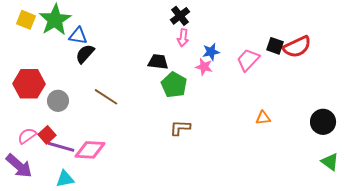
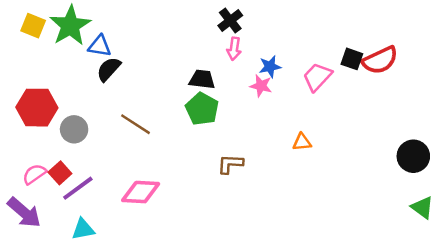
green pentagon: (174, 85) -> (202, 109), moved
orange triangle: (263, 118) -> (302, 142), moved
purple line: (61, 147) -> (78, 188), turned -52
pink diamond: (90, 150) -> (141, 192), moved

